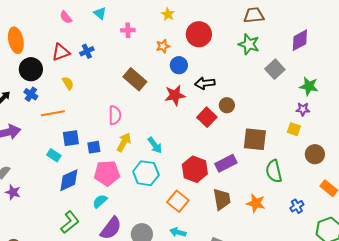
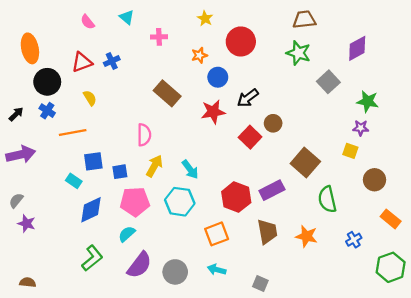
black arrow: (205, 83) -> (248, 98), turned -30
brown square: (255, 139) -> (305, 162), turned 35
orange square: (178, 201) -> (217, 234), turned 30

